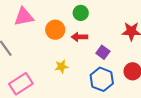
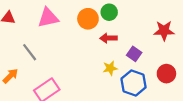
orange circle: (55, 30) -> (88, 19), moved
yellow star: (61, 67) -> (110, 68), moved

